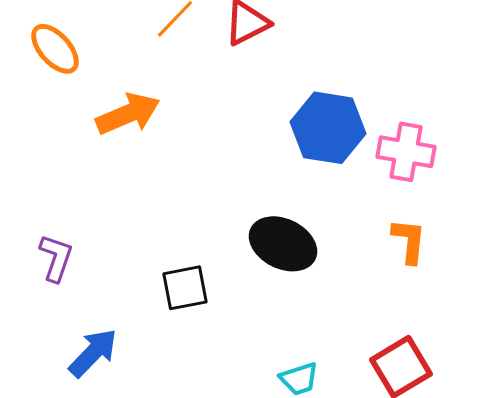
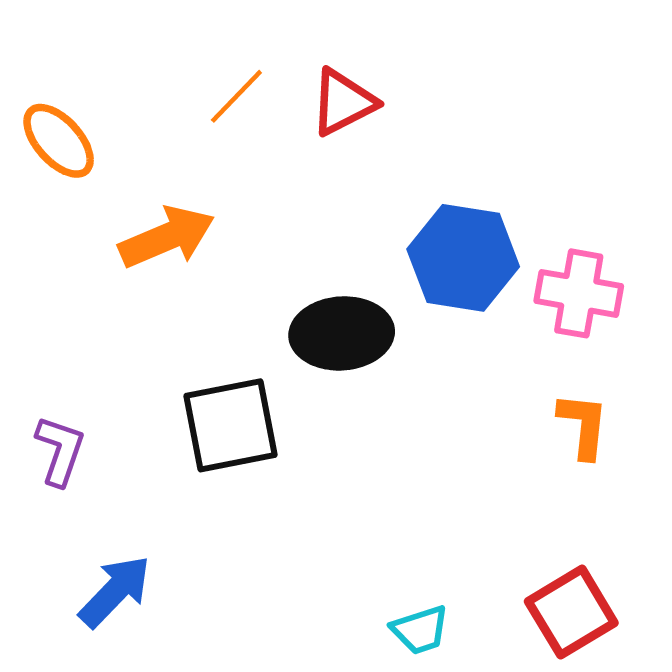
black ellipse: (283, 244) -> (342, 333), moved, turned -30
black square: (185, 288) -> (230, 425), moved, size x1.4

